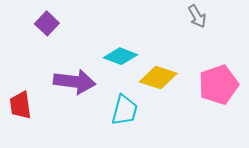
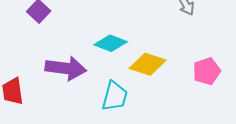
pink pentagon: (218, 85) -> (207, 71), size x0.7

